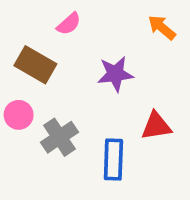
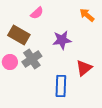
red triangle: (156, 126) -> (84, 68), turned -30
gray cross: (60, 137) -> (32, 59), moved

